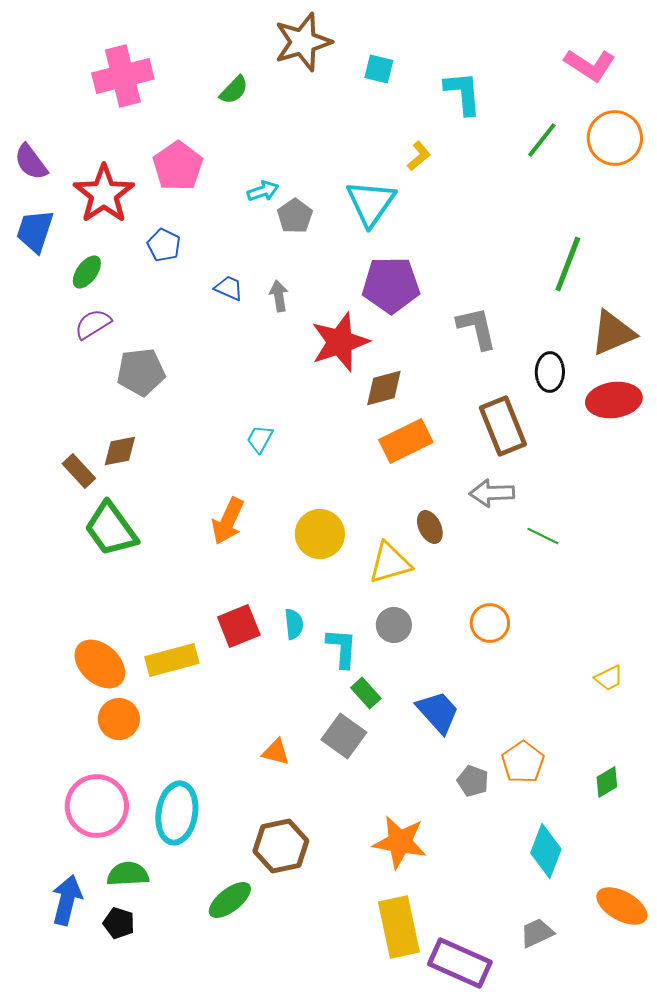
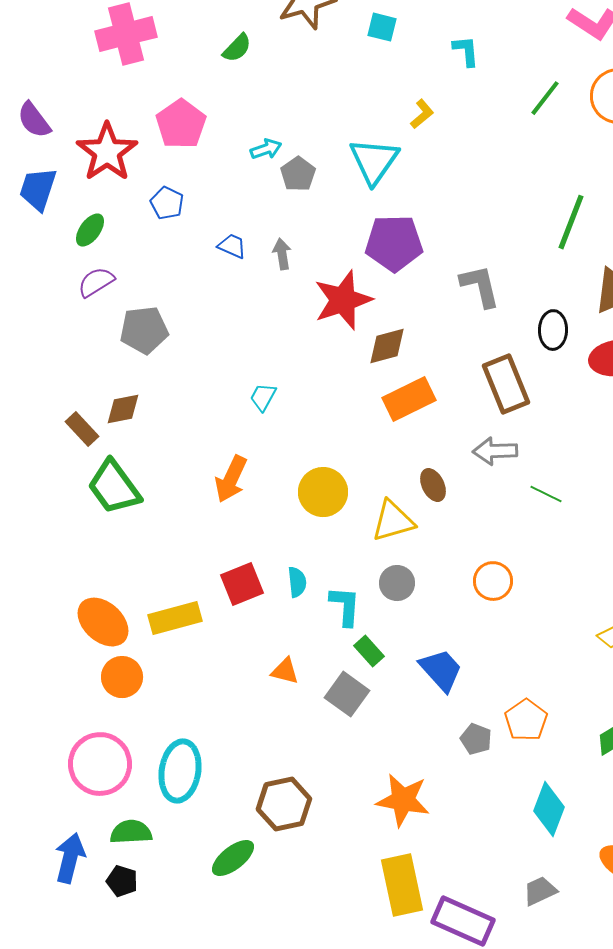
cyan L-shape: (463, 93) -> (466, 51), size x0.7
orange triangle: (276, 752) -> (285, 671), moved

